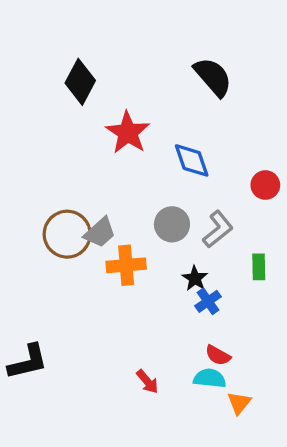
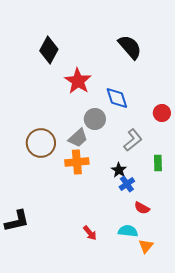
gray circle: (172, 224) -> (95, 119), moved
gray trapezoid: (100, 233) -> (78, 138), moved
red semicircle: (218, 355) -> (142, 208), moved

